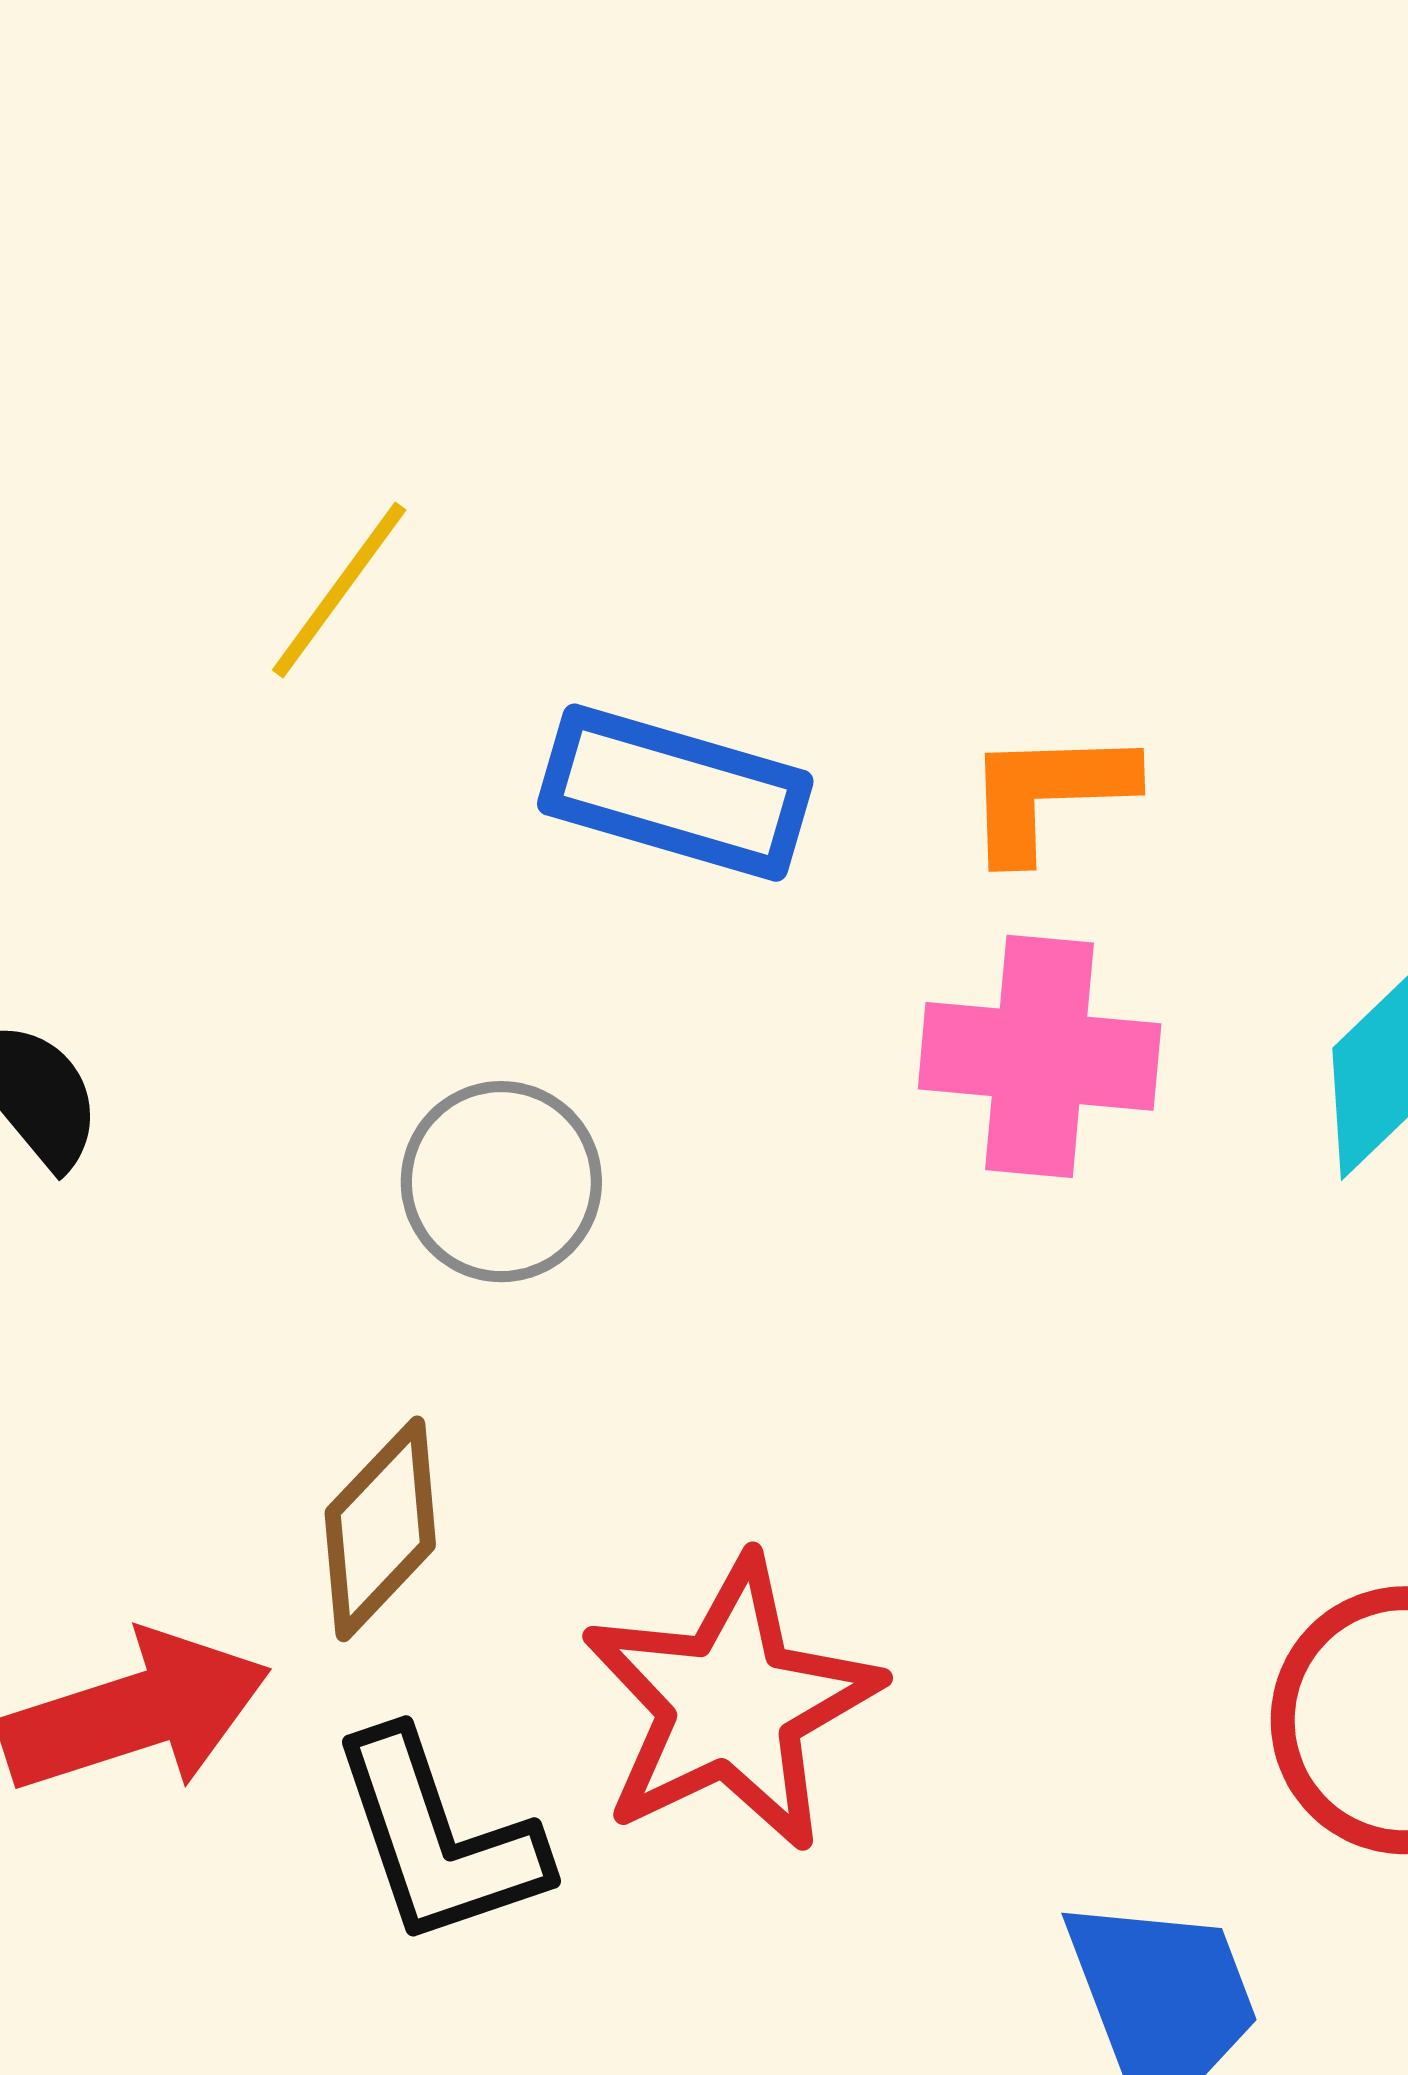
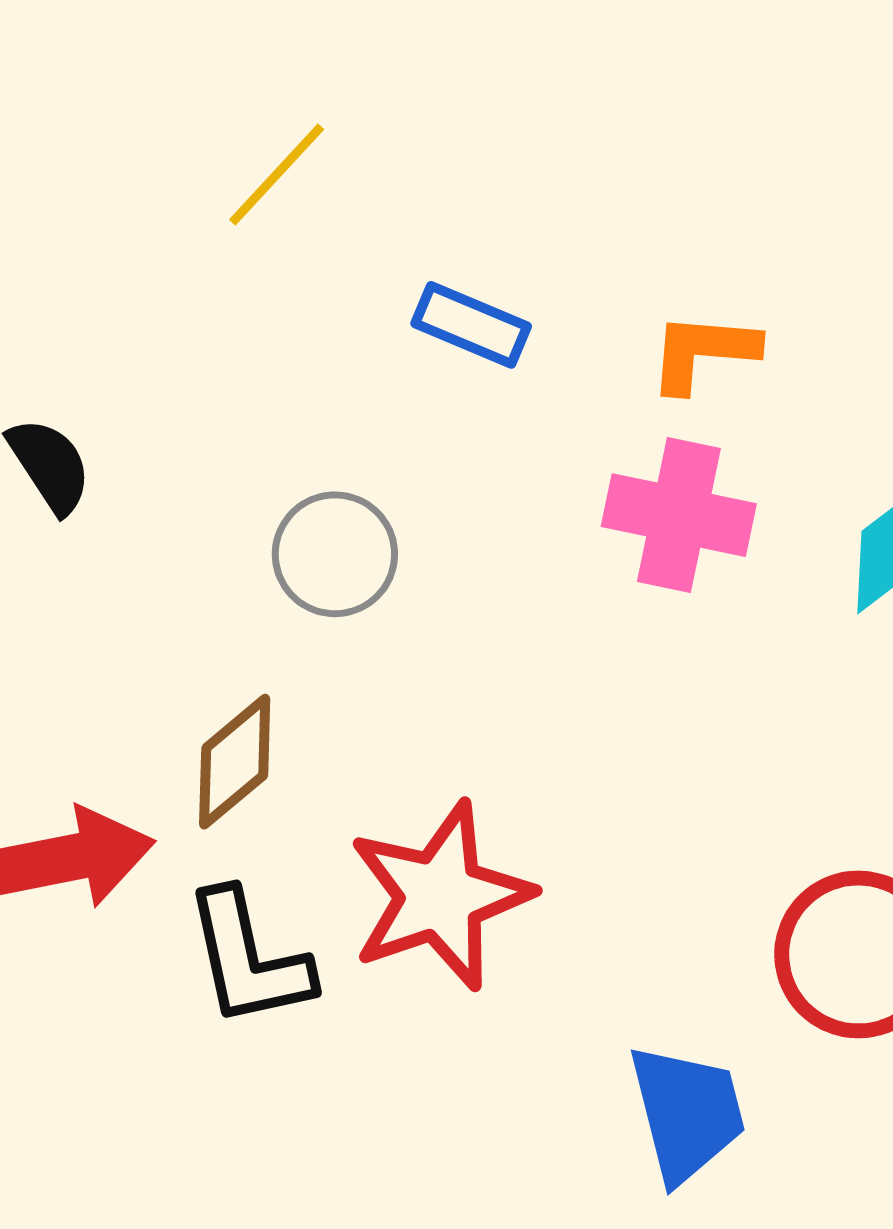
blue rectangle: (675, 793) -> (471, 325), size x0.7

